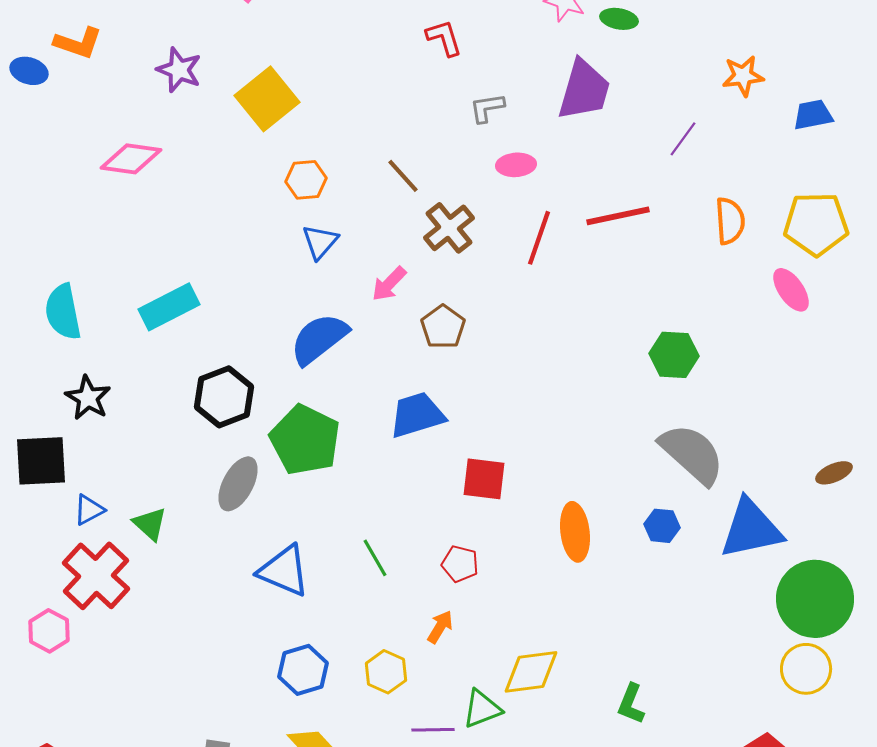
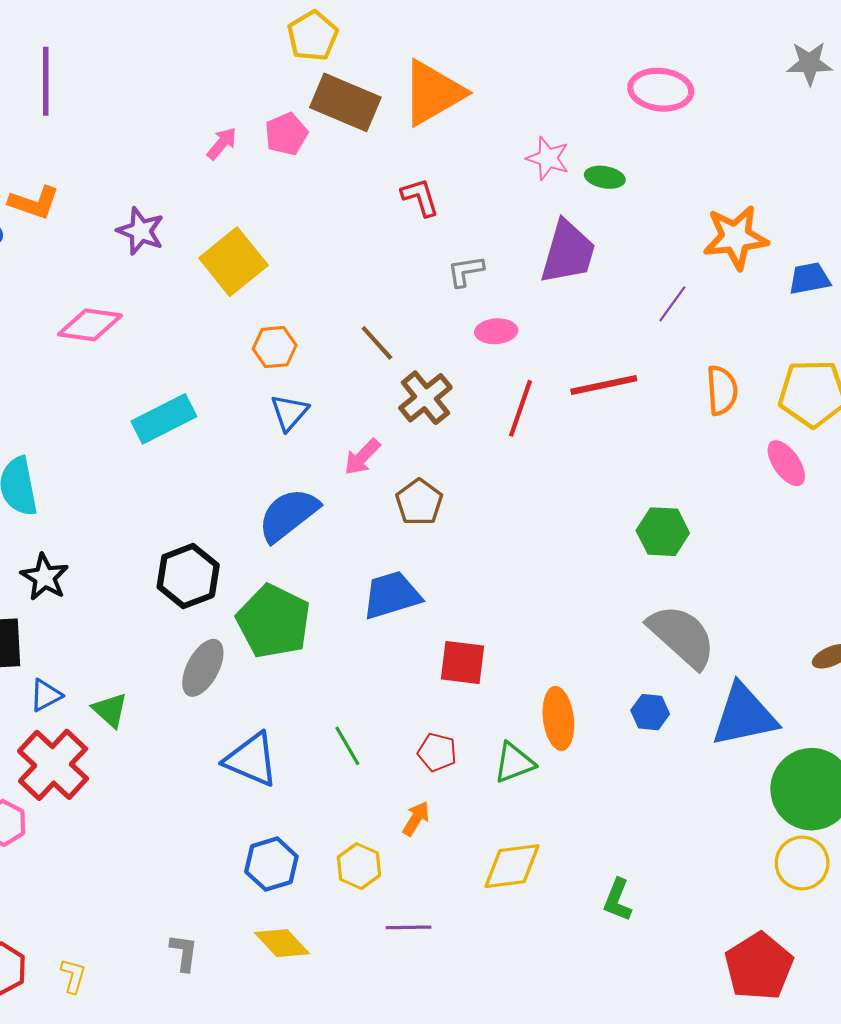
orange star: (743, 76) -> (736, 237), size x1.5
cyan rectangle: (169, 307) -> (164, 419), moved
green triangle: (482, 709) -> (514, 763), moved

